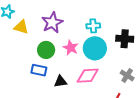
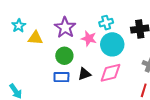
pink star: (71, 48) -> (89, 38), moved
black triangle: (60, 82) -> (84, 74), moved

